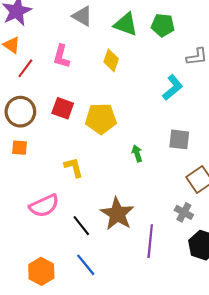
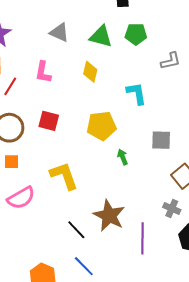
cyan L-shape: (173, 88) -> (137, 93), moved, turned -55
yellow pentagon: (101, 119) -> (102, 126), moved
yellow L-shape: (74, 167) -> (64, 176), size x1.5
pink semicircle: (44, 206) -> (21, 198), moved

